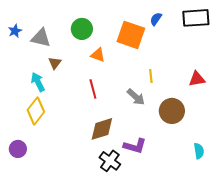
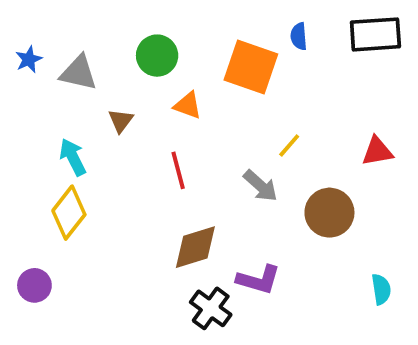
blue semicircle: (156, 19) -> (299, 36), turned -40
brown triangle: (55, 63) -> (121, 121), moved
yellow line: (151, 76) -> (289, 146), turned 48

